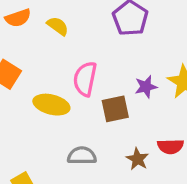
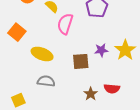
pink semicircle: (85, 79) -> (65, 24), moved
gray semicircle: (82, 156) -> (46, 81), moved

